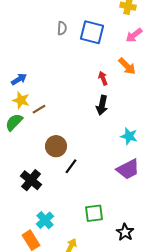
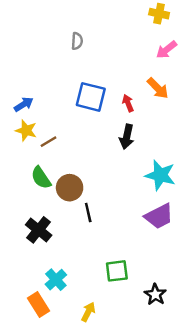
blue square: (92, 32) -> (91, 97), moved
green semicircle: (14, 122) -> (41, 178), moved, turned -78
cyan star: (129, 136) -> (160, 175), size x1.4
black line: (71, 166) -> (88, 212), turned -49

